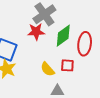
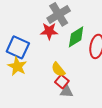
red square: (67, 65) -> (62, 82), moved, turned 32

